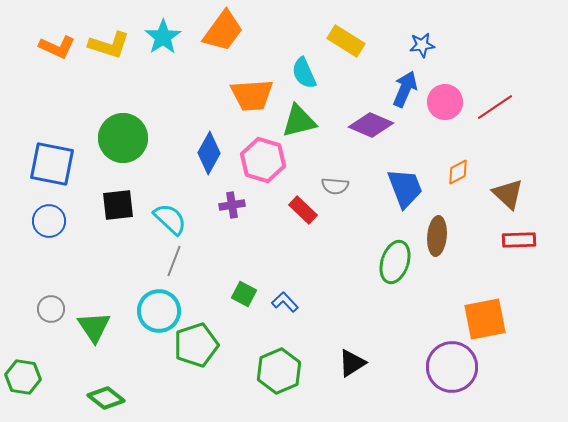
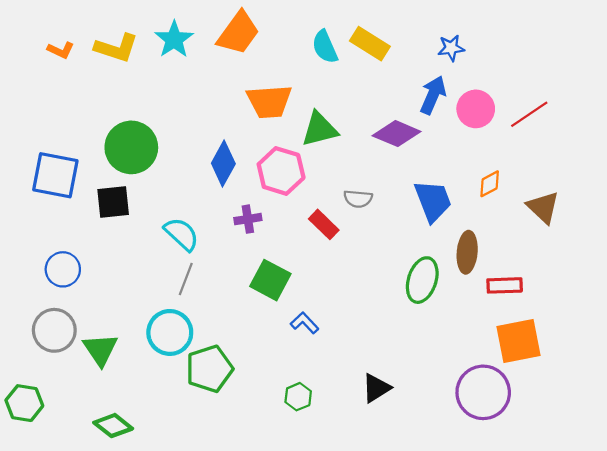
orange L-shape: (57, 47) -> (61, 50), size x0.7
cyan semicircle: (304, 73) -> (325, 47), moved
black square: (118, 205) -> (113, 202), moved
blue circle: (49, 221) -> (63, 269), moved
red rectangle: (519, 240) -> (505, 285), moved
green square: (244, 294) -> (270, 280), moved, size x1.5
gray circle: (51, 309) -> (54, 330), size x1.5
green hexagon: (279, 371) -> (298, 397), size x0.6

